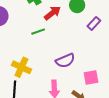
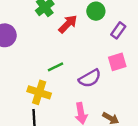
green line: (38, 32) -> (56, 67), moved
pink square: (91, 78) -> (117, 62), moved

